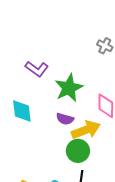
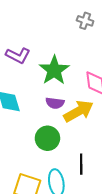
green circle: (78, 151) -> (47, 138), moved

